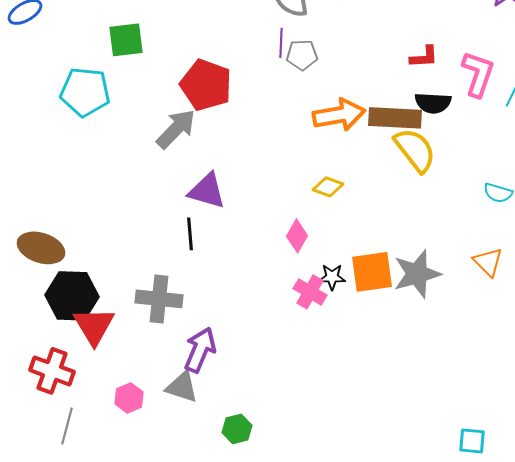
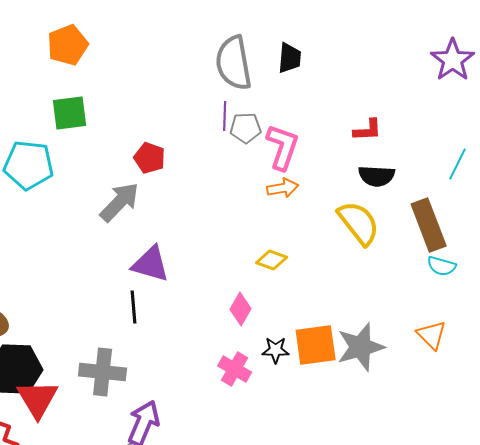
pink L-shape: (478, 74) -> (283, 147), moved
red pentagon: (206, 85) -> (150, 158), size x0.6
orange arrow: (339, 115) -> (283, 188), size x0.6
brown rectangle: (395, 118) -> (429, 225), moved, turned 66
pink cross: (310, 292) -> (235, 369), moved

